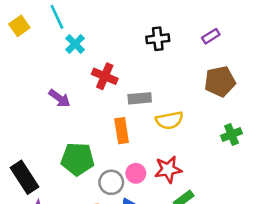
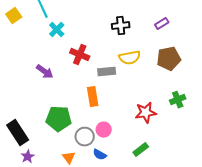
yellow semicircle: (169, 120) -> (130, 58), moved
red star: (168, 169) -> (146, 113), moved

